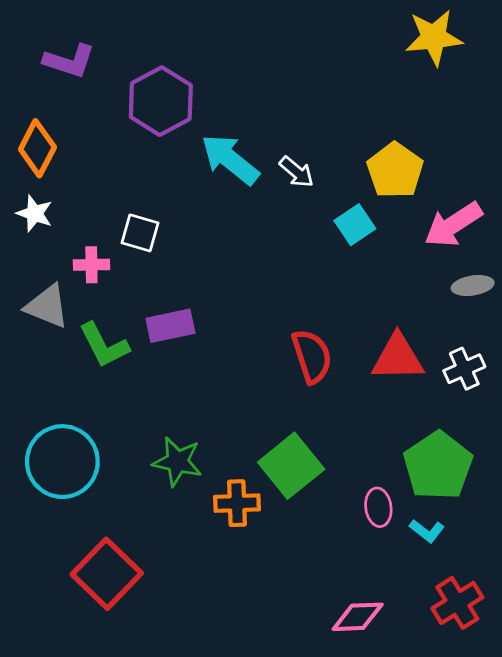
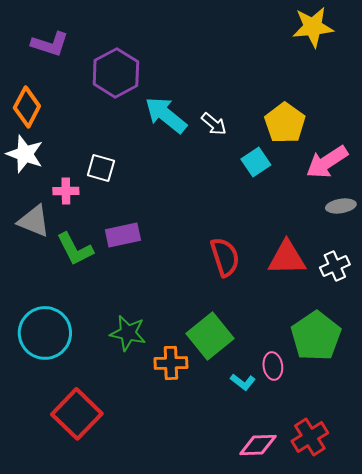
white star: (35, 213) -> (25, 154), size x1.4
cyan L-shape: (427, 531) -> (243, 382), moved
red cross: (457, 603) -> (310, 437), moved

